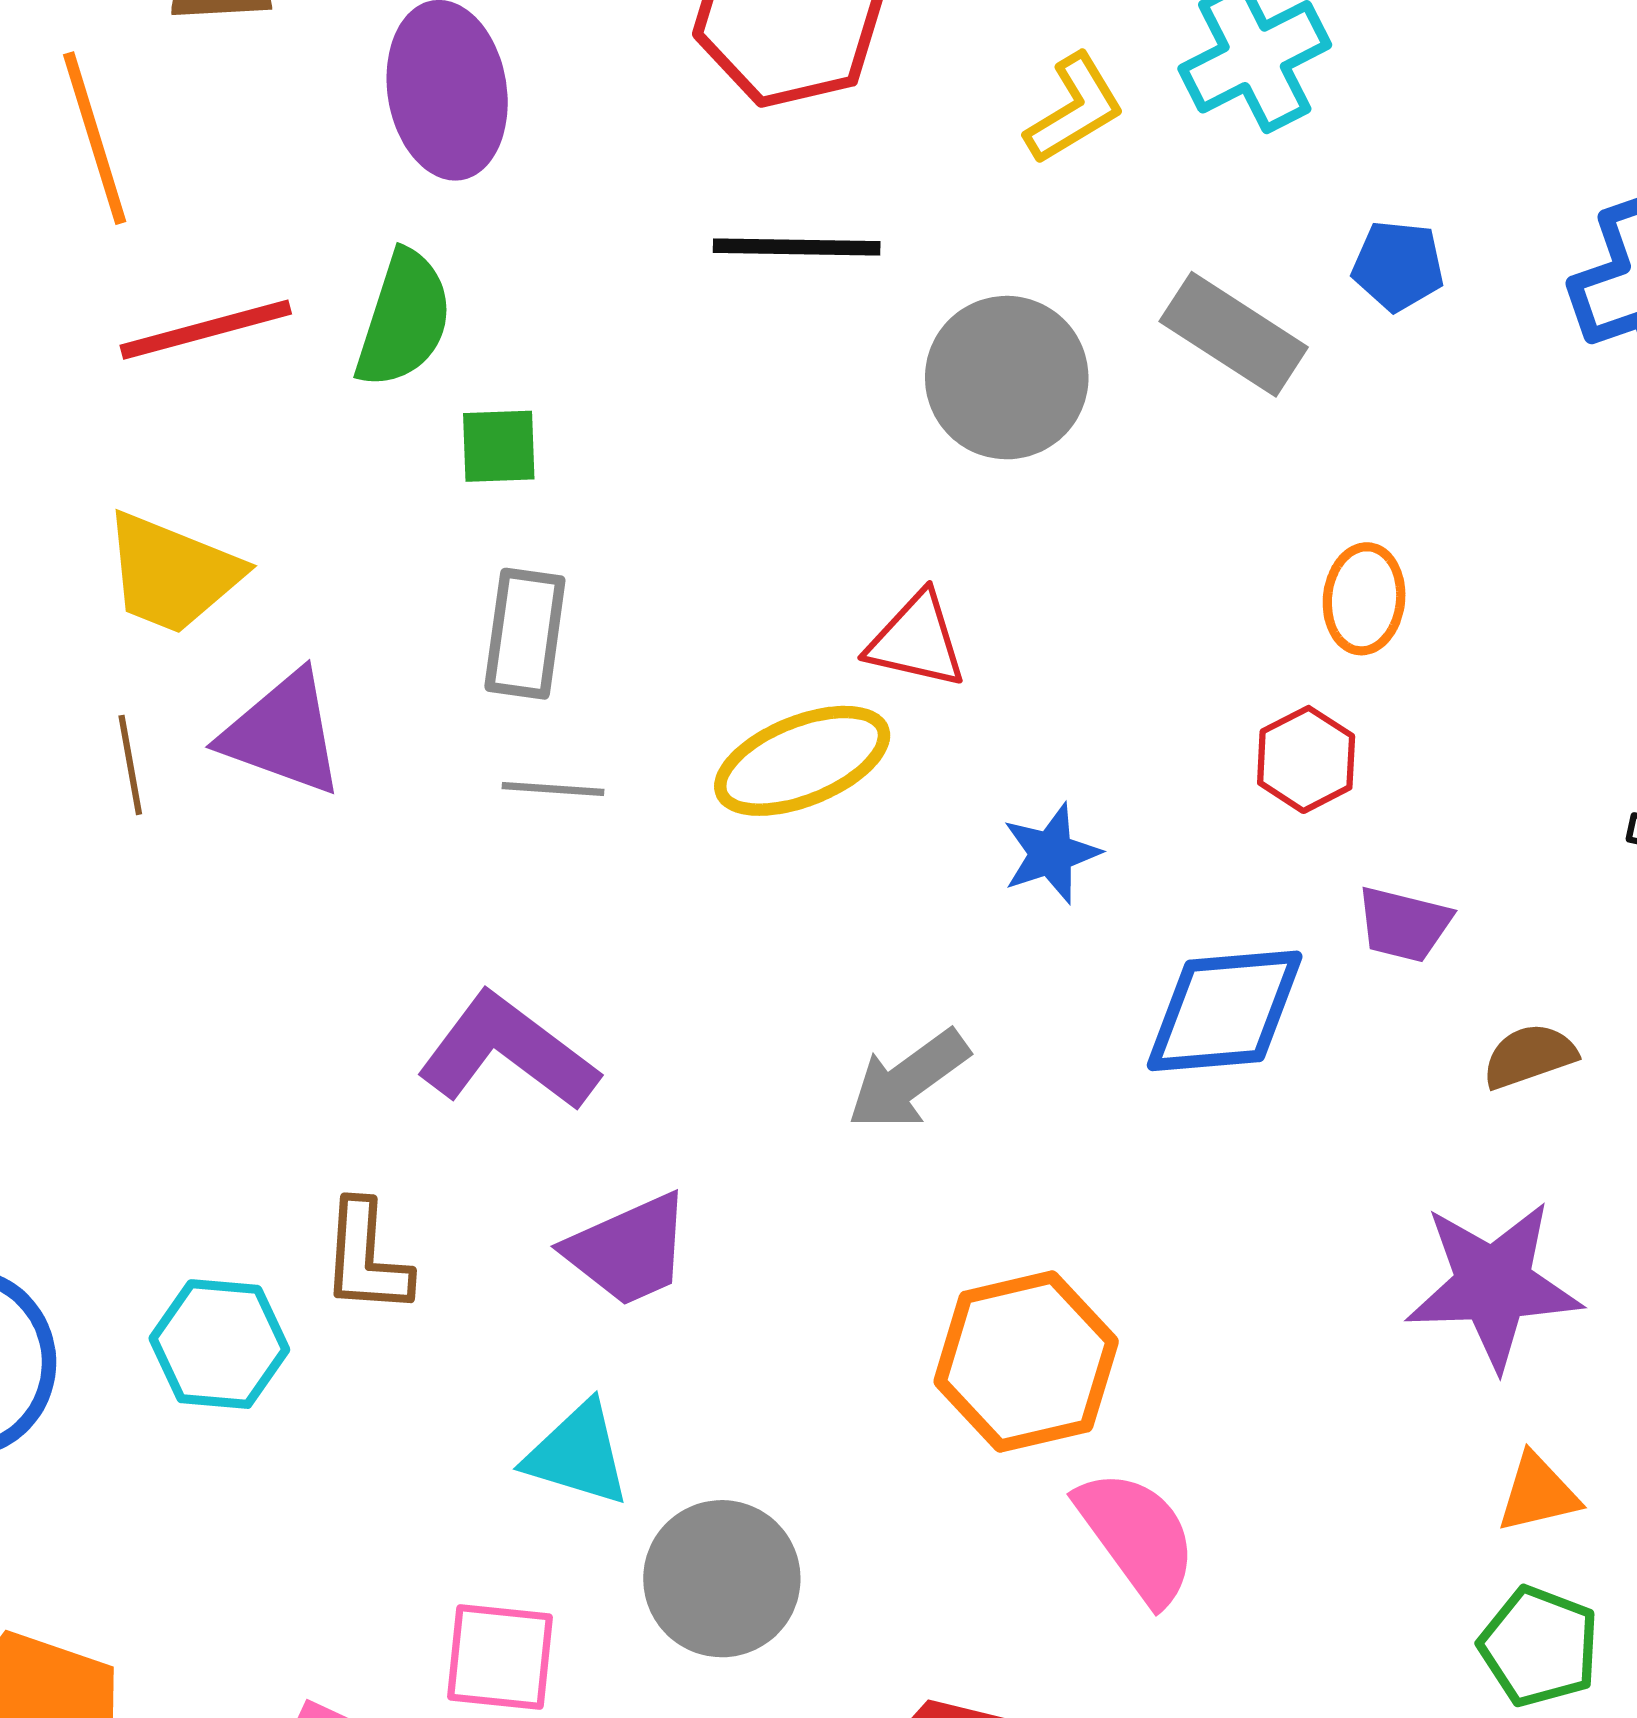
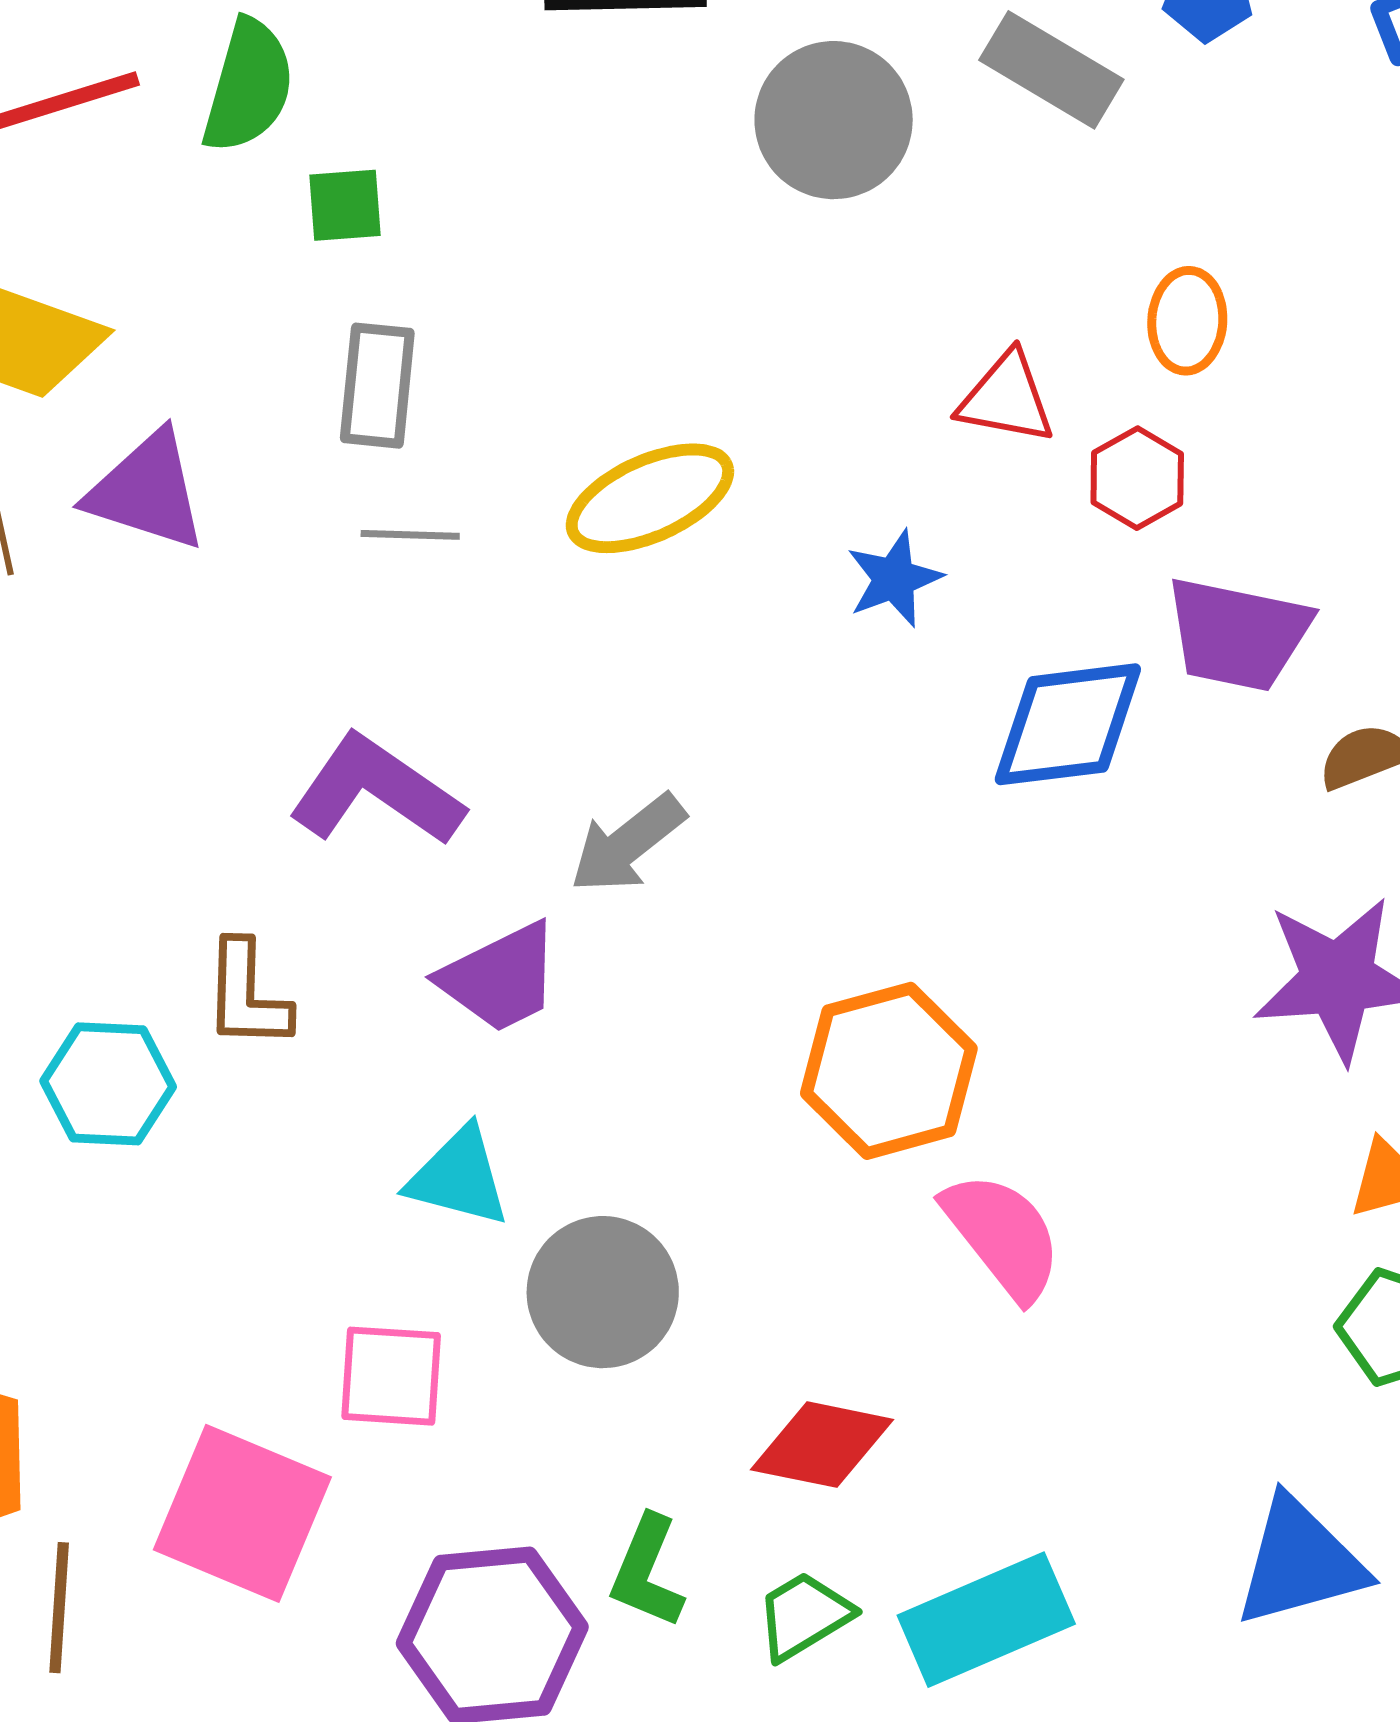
red triangle: (917, 640) -> (1006, 398), moved
purple trapezoid: (1404, 924) -> (1238, 634), size x1.6
gray arrow: (908, 1080) -> (628, 844), moved

